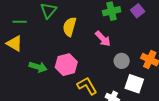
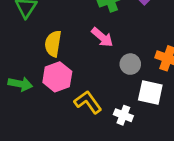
yellow semicircle: (70, 27) -> (53, 44), moved

